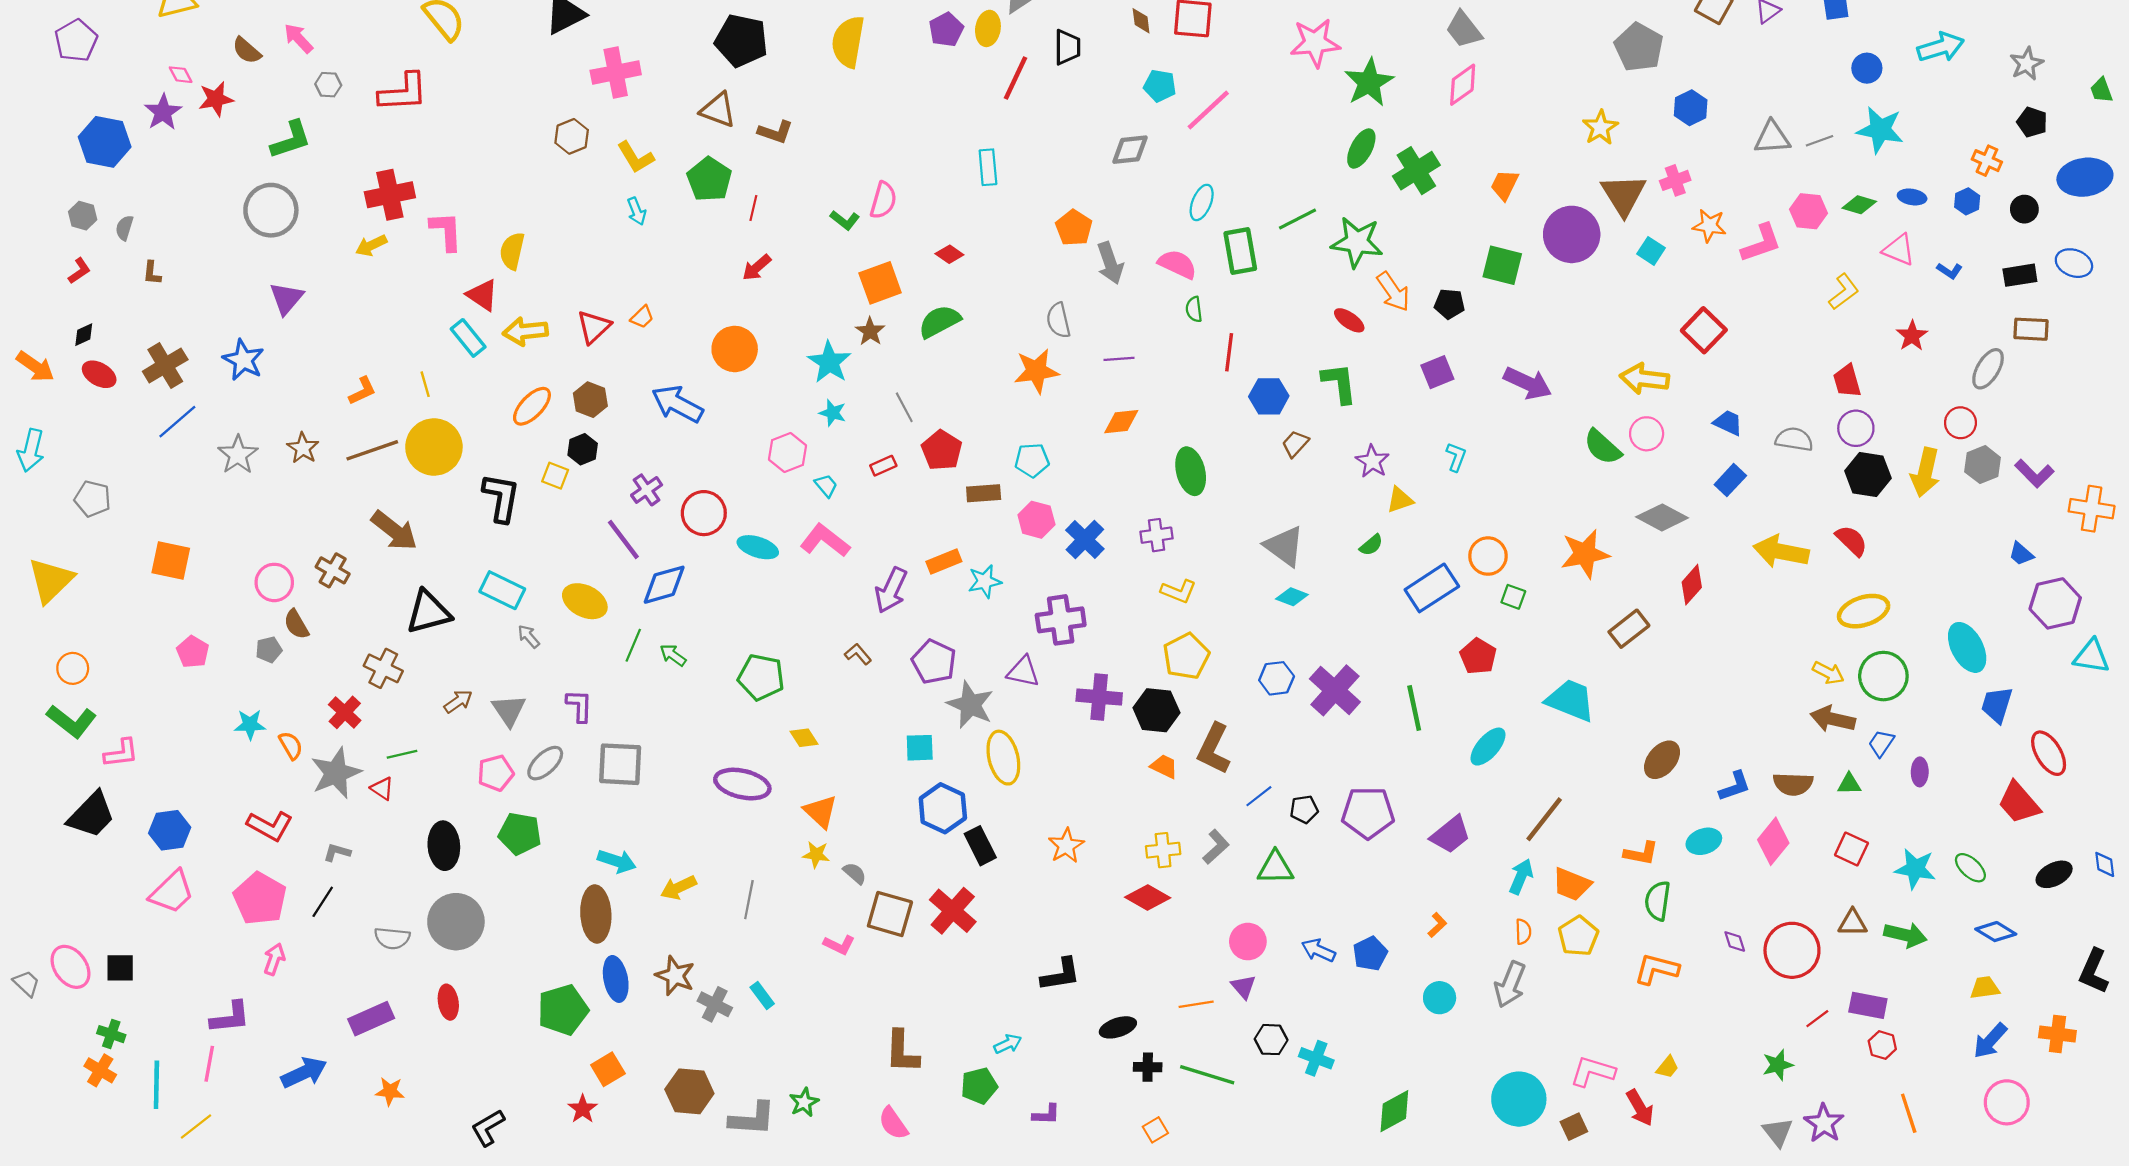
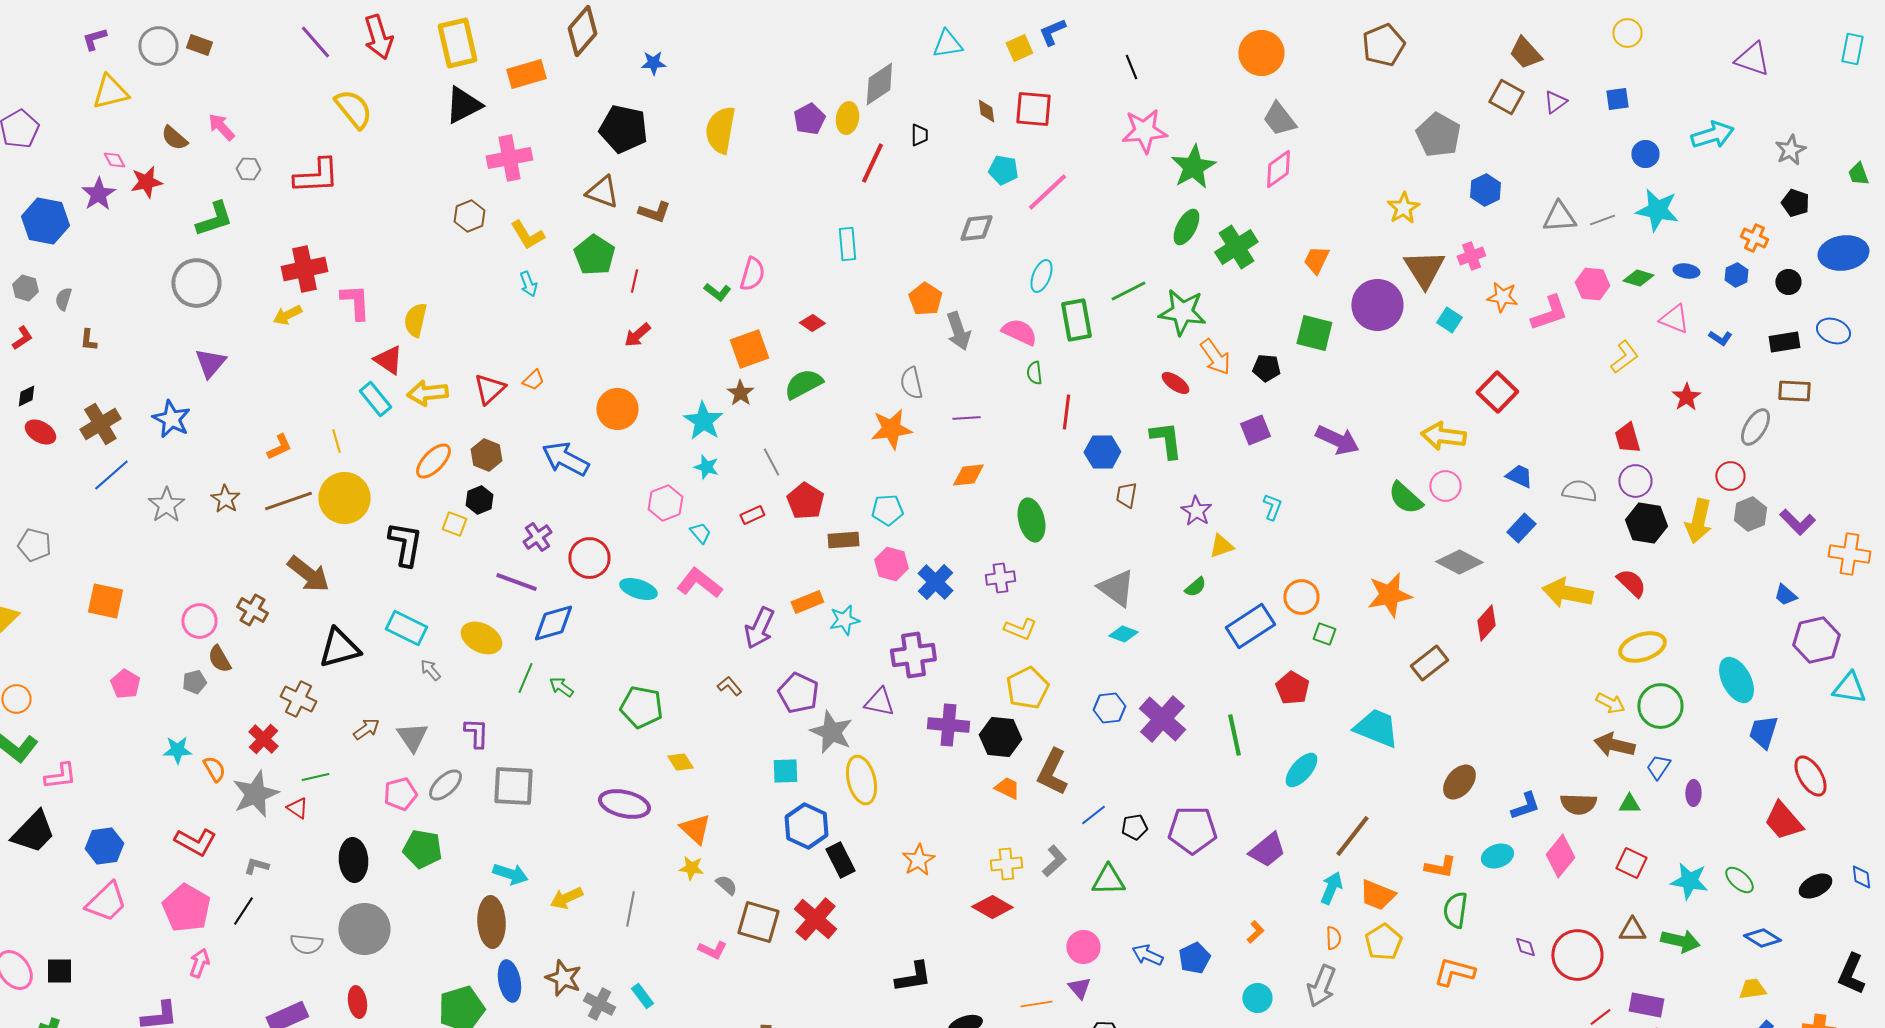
black trapezoid: (1067, 47) -> (919, 135), size x0.7
brown trapezoid: (1295, 444) -> (1126, 495), turned -32
purple line: (623, 540) -> (516, 582), turned -33

